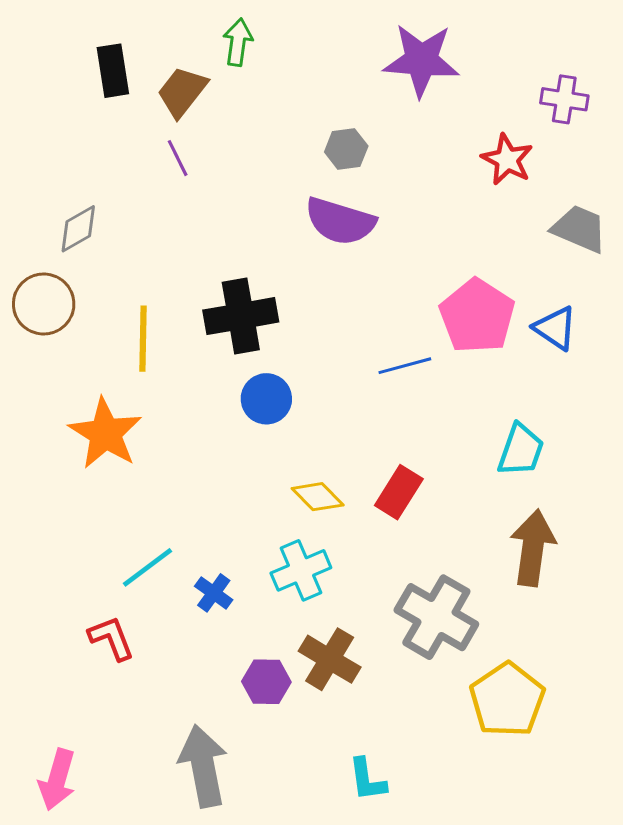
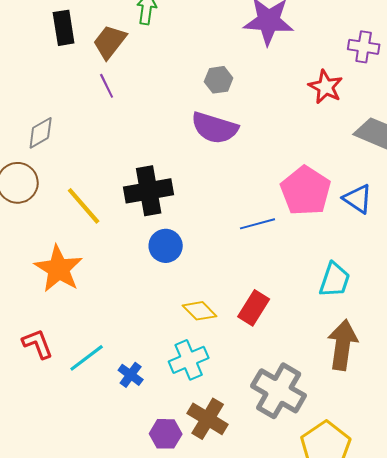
yellow line: (143, 339) -> (84, 206), turned -42
red L-shape: (111, 638) -> (38, 344), moved

